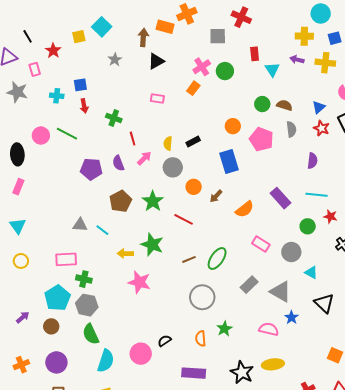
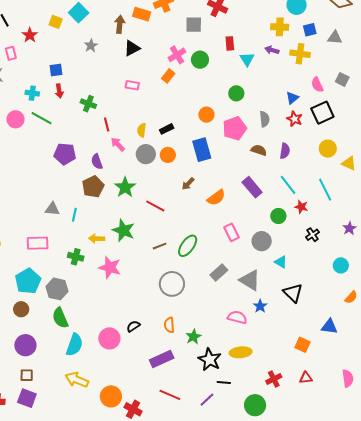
yellow square: (79, 37) -> (56, 22), turned 32
cyan cross: (57, 96) -> (32, 93), moved
brown semicircle: (284, 105) -> (259, 150), moved
pink pentagon: (261, 139) -> (235, 128), turned 30
pink arrow: (144, 158) -> (118, 144), turned -91
purple semicircle: (118, 163) -> (97, 162), moved
orange circle: (194, 187) -> (168, 155), moved
cyan line: (317, 195) -> (288, 185), turned 45
cyan line: (102, 230) -> (74, 215), turned 64
pink rectangle: (261, 244) -> (232, 232), turned 30
green cross: (84, 279) -> (76, 257), moved
green star: (224, 329) -> (193, 337), moved
purple rectangle: (194, 373) -> (162, 359), turned -30

